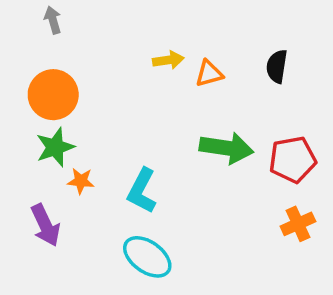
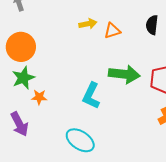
cyan L-shape: (142, 191) -> (91, 96), moved

